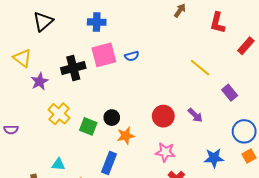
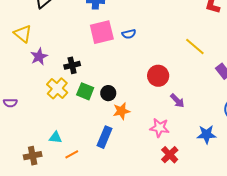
black cross: (73, 68) -> (72, 65), moved, size x0.7
purple arrow: (195, 115) -> (177, 101), moved
red circle: (163, 116) -> (158, 76), moved
green square: (88, 126) -> (85, 91), moved

